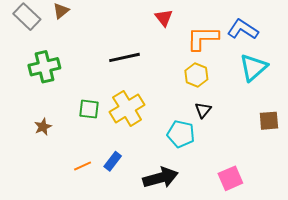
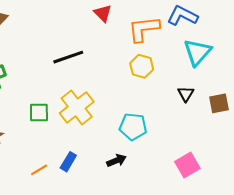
black triangle: (203, 110) -> (186, 94), moved
black arrow: (160, 178) -> (117, 161), moved, size x0.6

